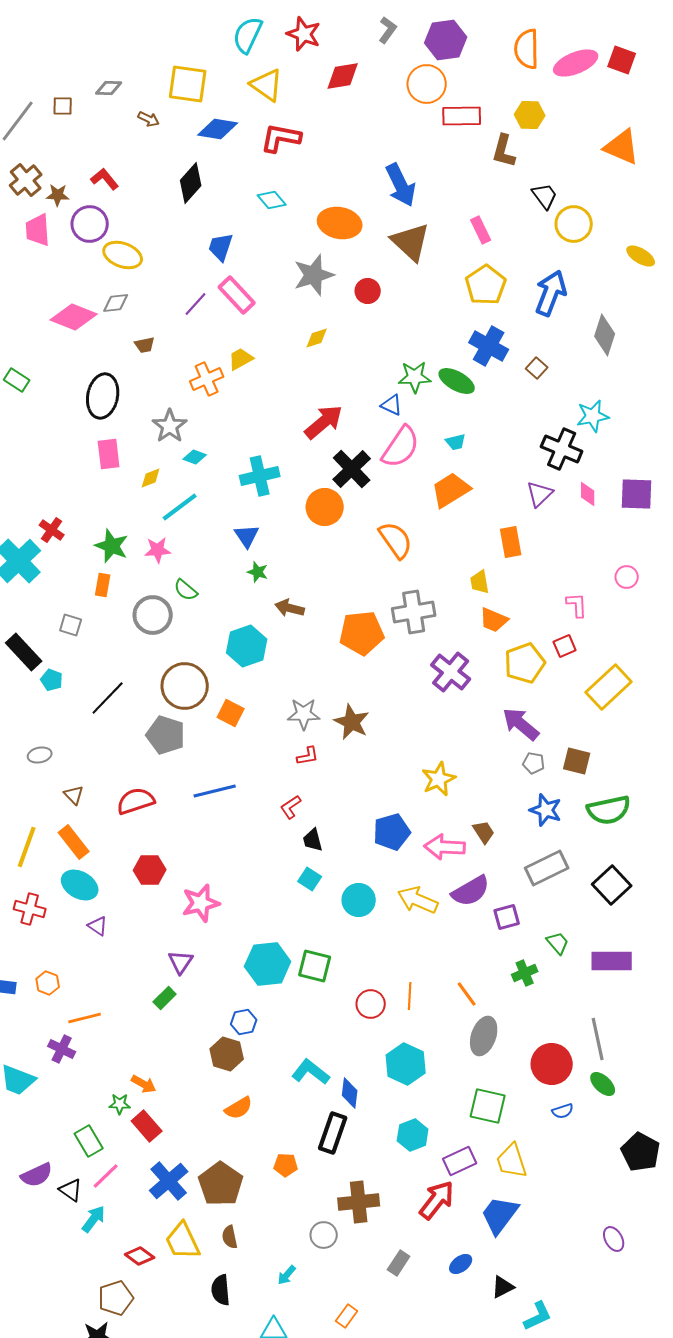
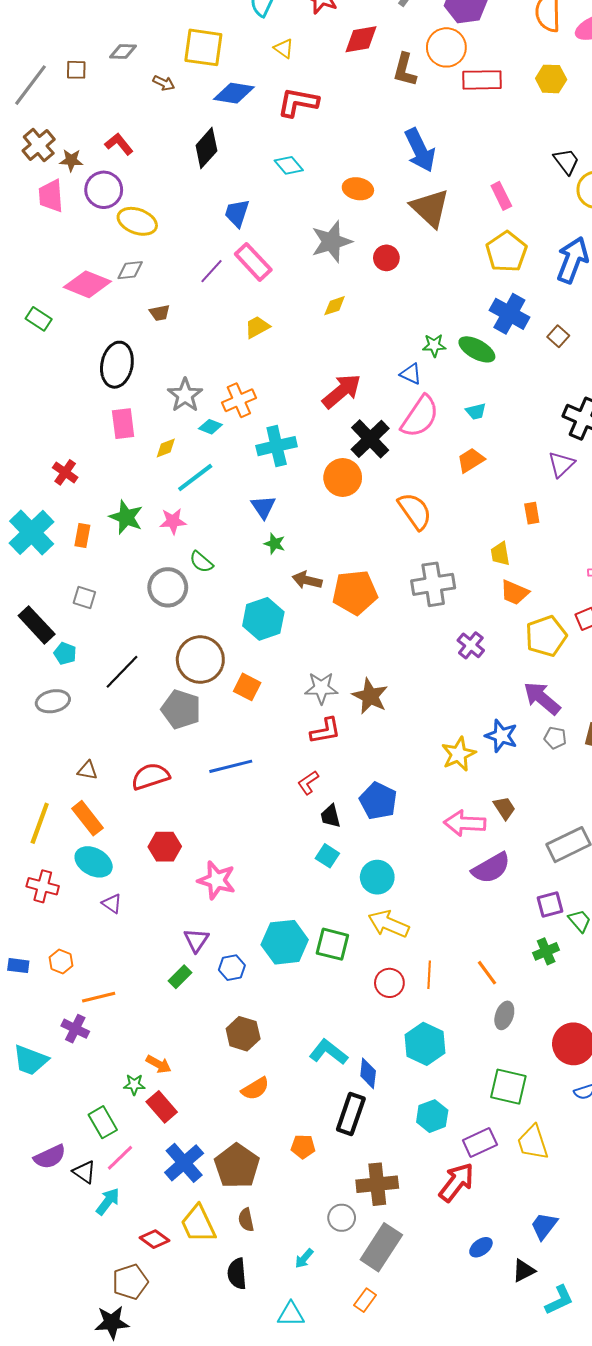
yellow triangle: (267, 85) -> (284, 48), size x0.6
brown L-shape: (504, 151) -> (405, 70), moved
orange ellipse: (340, 223) -> (358, 189), size x0.7
green star: (415, 377) -> (434, 345), size x0.7
orange cross: (207, 379) -> (239, 400), moved
green rectangle: (17, 380) -> (39, 319), moved
orange trapezoid: (451, 490) -> (471, 460), size x0.7
red cross: (52, 530) -> (65, 472), moved
orange rectangle: (511, 542) -> (532, 513), size x0.7
orange rectangle: (103, 585) -> (82, 535), moved
orange pentagon: (362, 633) -> (355, 592), moved
purple cross: (451, 672) -> (471, 645), size x0.7
gray ellipse: (40, 755) -> (53, 701), moved, size x1.4
red L-shape: (308, 756) -> (325, 731), size x1.4
brown triangle: (74, 795) -> (87, 770), turned -35
blue star: (546, 810) -> (501, 736), moved
blue pentagon: (392, 832) -> (378, 801), moved, turned -30
yellow arrow: (418, 900) -> (388, 924), moved
pink star: (201, 903) -> (217, 880), turned 30
purple square: (507, 917) -> (550, 905), moved
blue hexagon: (244, 1022) -> (232, 968), moved
gray ellipse: (484, 1036) -> (504, 1015), size x0.7
blue trapezoid: (500, 1215) -> (544, 1226), moved, size x0.7
gray rectangle: (399, 1263) -> (381, 1247), moved, size x1.8

